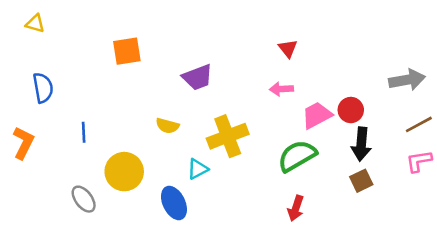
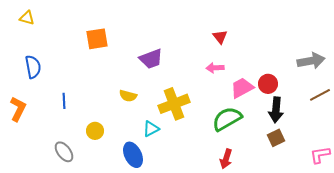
pink L-shape: (419, 161) -> (320, 155), moved
yellow circle: (124, 172) -> (95, 131), size x0.6

